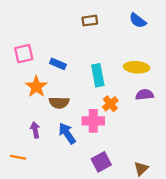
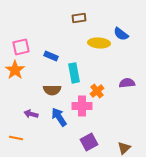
blue semicircle: (138, 21) -> (121, 34), moved
yellow ellipse: (137, 67) -> (99, 43), moved
cyan rectangle: (98, 75) -> (74, 73), moved
orange star: (36, 87) -> (15, 70), moved
purple arrow: (35, 130) -> (31, 114), turned -64

